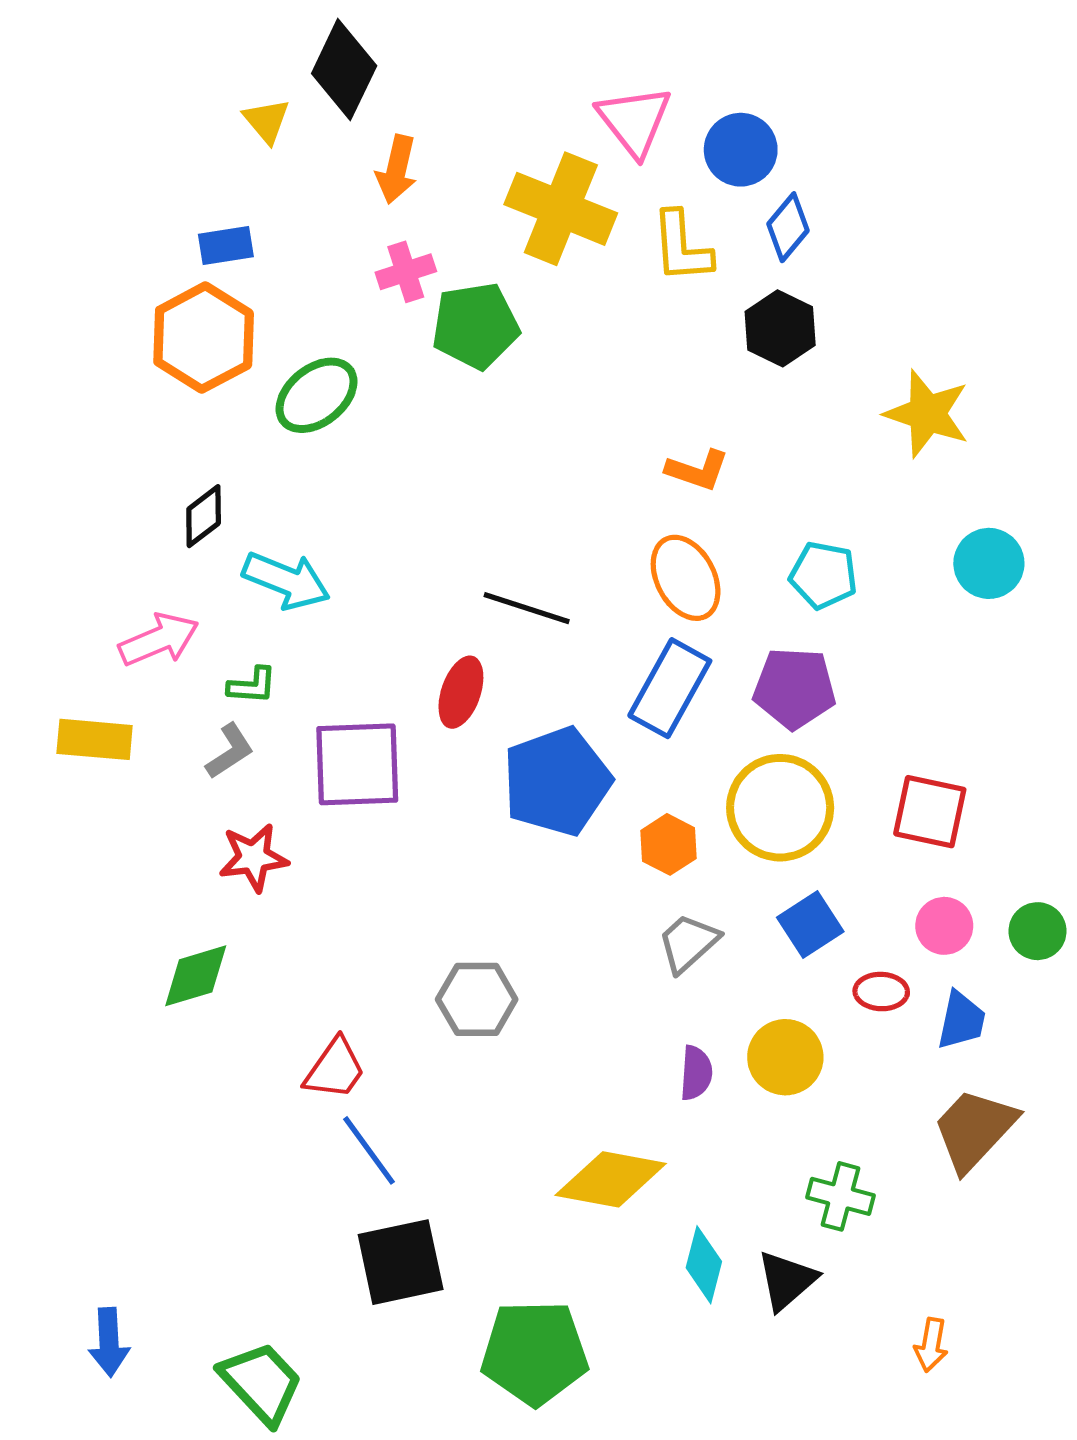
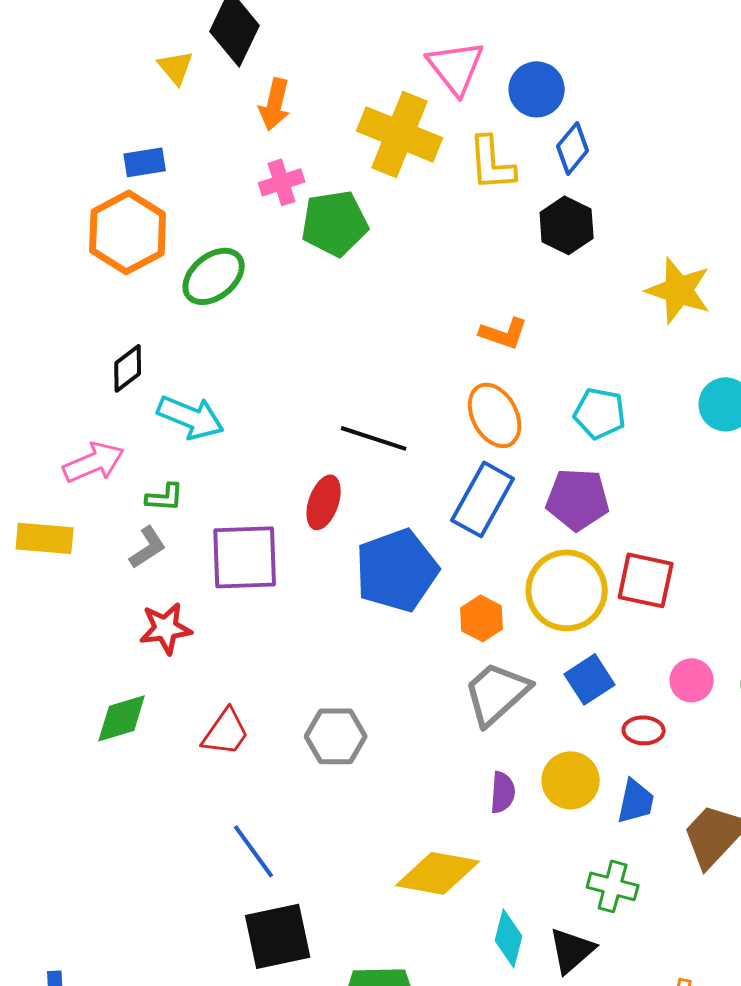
red square: (930, 812) -> (646, 580), moved
gray trapezoid: (688, 943) -> (497, 693), size x1.4
blue trapezoid: (961, 1020) -> (636, 801), moved
red trapezoid: (335, 1069) -> (226, 732), moved

